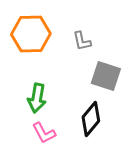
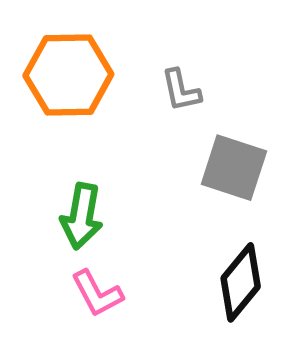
black diamond: (91, 119) -> (241, 282), moved

